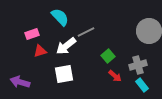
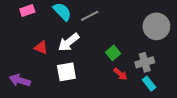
gray line: (86, 32) -> (90, 16), moved
pink rectangle: (32, 34) -> (27, 10), moved
red triangle: (40, 51) -> (41, 48), turned 40

